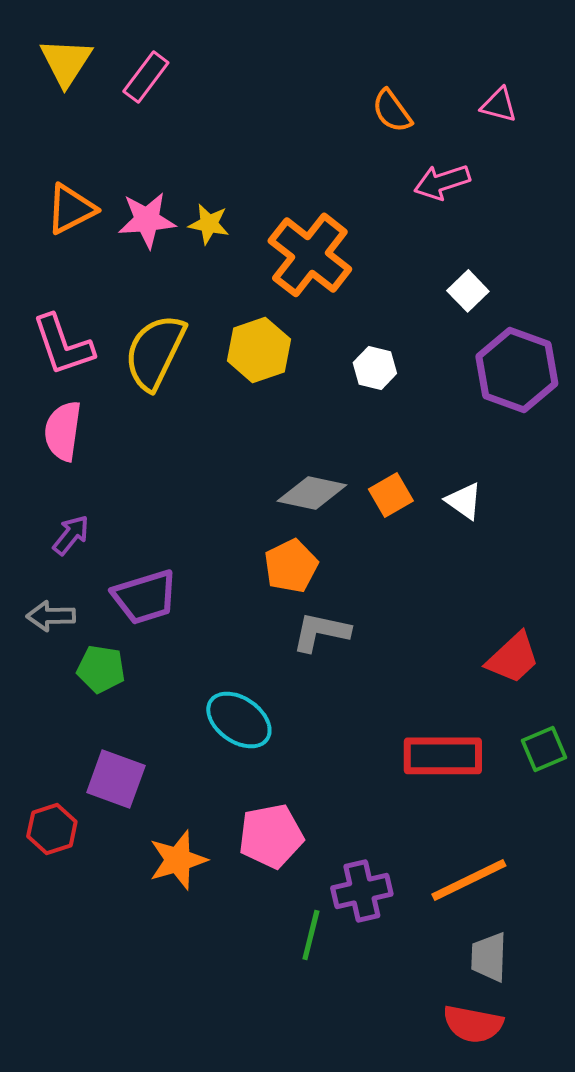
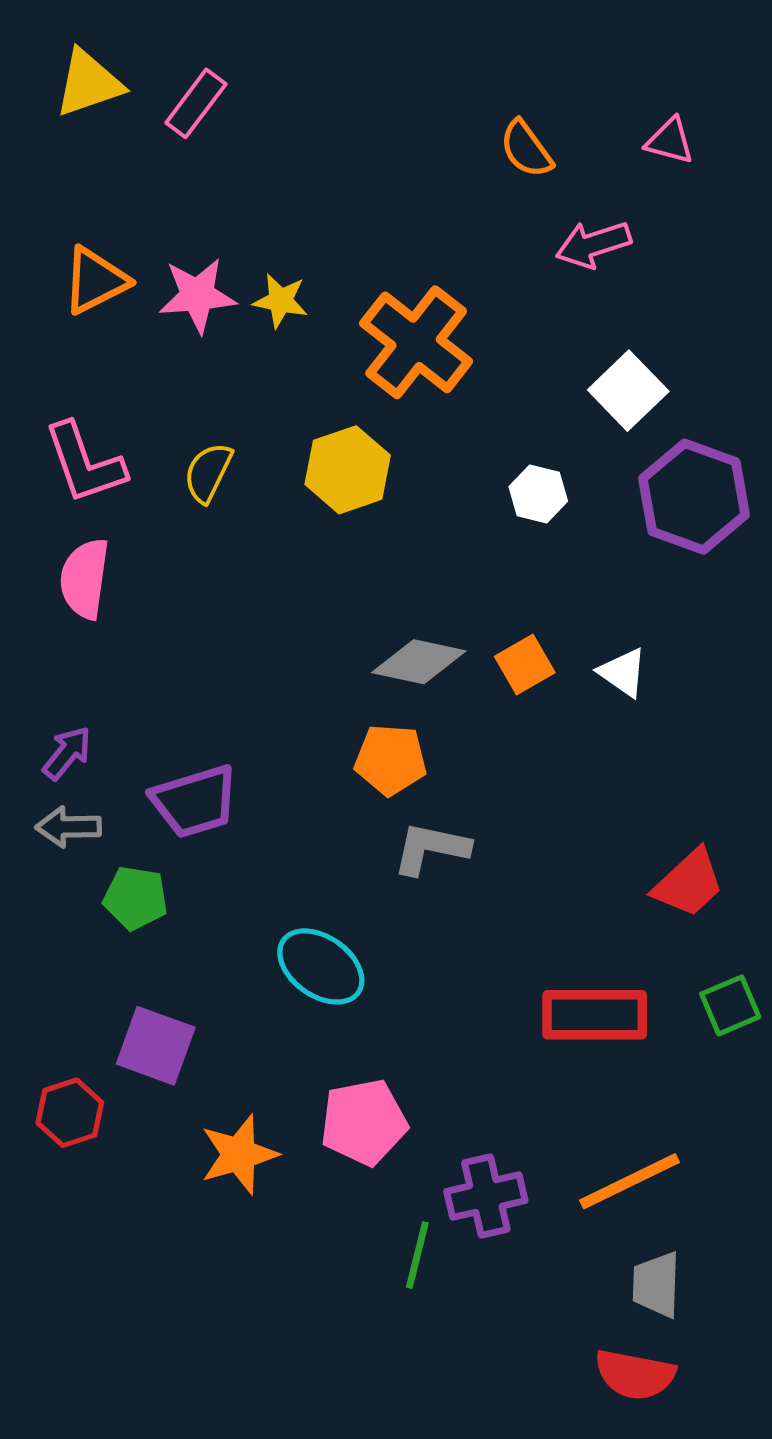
yellow triangle: (66, 62) -> (89, 83), turned 38
white square: (468, 291) -> (628, 391), size x1.4
yellow semicircle: (155, 352) -> (208, 472), size x0.6
white hexagon: (375, 368) -> (538, 494), moved
purple arrow: (71, 535) -> (67, 753), moved
orange pentagon: (291, 566) -> (391, 760), turned 30

